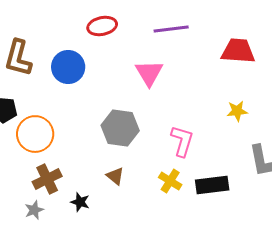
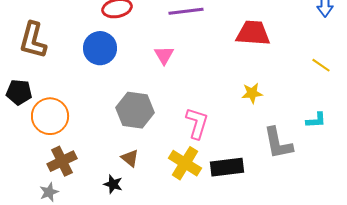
blue circle: (68, 67) -> (100, 48), moved
pink triangle: (149, 73) -> (164, 55), size x0.7
yellow cross: (170, 181) -> (185, 163), size x1.4
black star: (80, 202) -> (113, 184), moved

